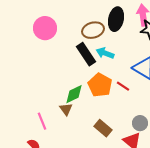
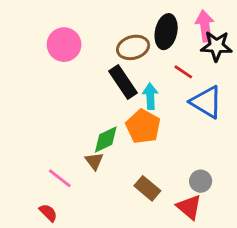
cyan arrow: (105, 53) -> (150, 96), moved, turned 66
red line: (123, 86) -> (183, 72), moved
pink line: (42, 121) -> (60, 178), turned -30

